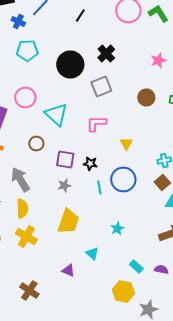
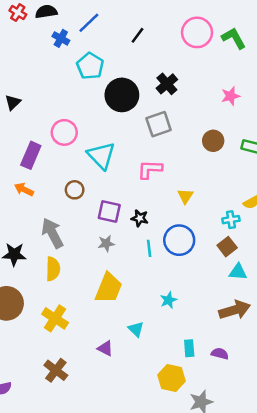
cyan pentagon: (27, 50) -> (90, 66), moved, turned 30
yellow cross: (26, 236) -> (55, 318), moved
cyan rectangle: (136, 266) -> (189, 348), turned 40

